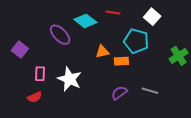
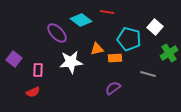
white square: (152, 17) -> (155, 27), moved
purple square: (20, 49) -> (14, 59), moved
white star: (70, 79) -> (71, 62), moved, turned -30
gray line: (150, 91) -> (148, 74), moved

